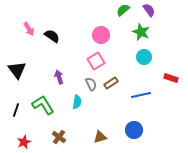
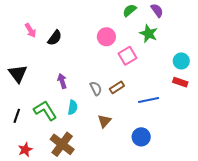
black semicircle: (52, 36) -> (55, 38), turned 91
cyan circle: (144, 57) -> (181, 61), moved
pink square: (96, 61) -> (127, 56), moved
cyan semicircle: (77, 102) -> (73, 107), moved
brown cross: (59, 137) -> (62, 144), size x1.6
brown triangle: (100, 137) -> (104, 121), moved, turned -32

